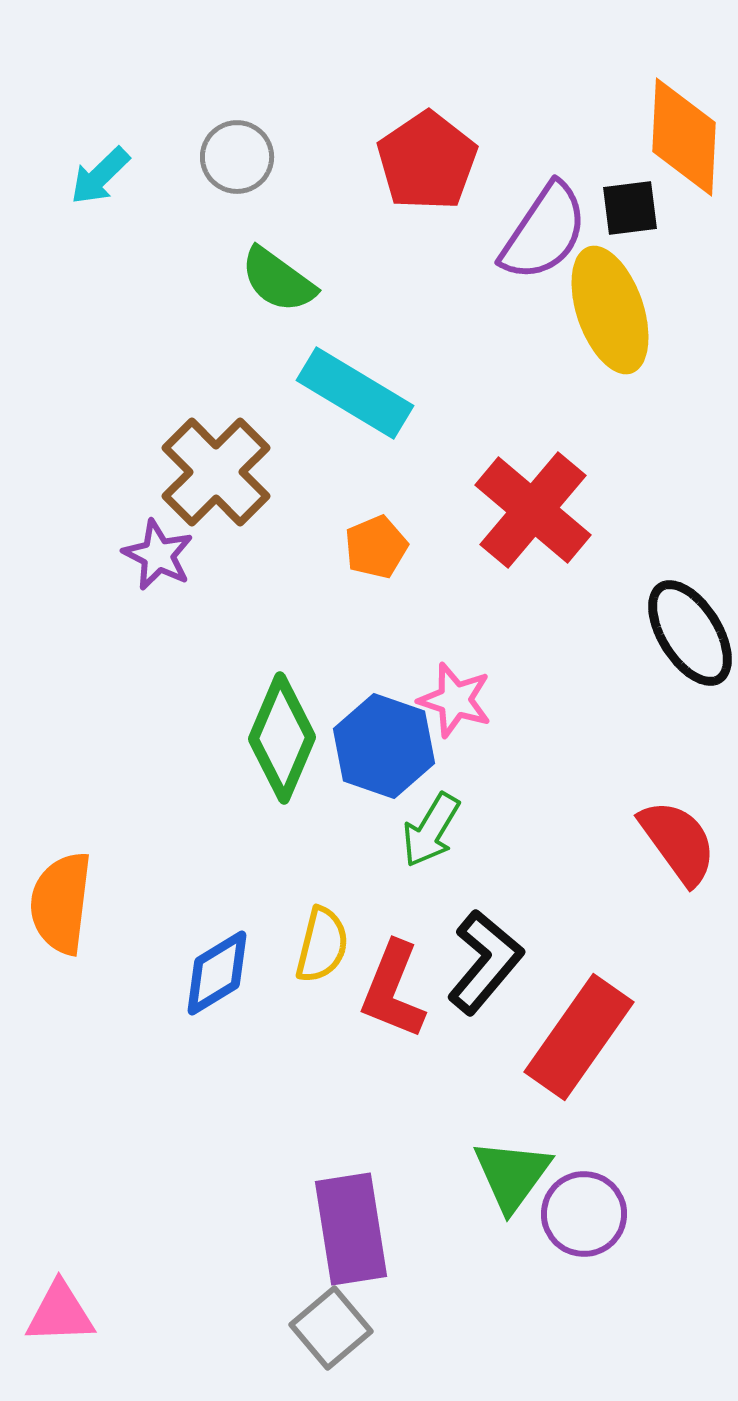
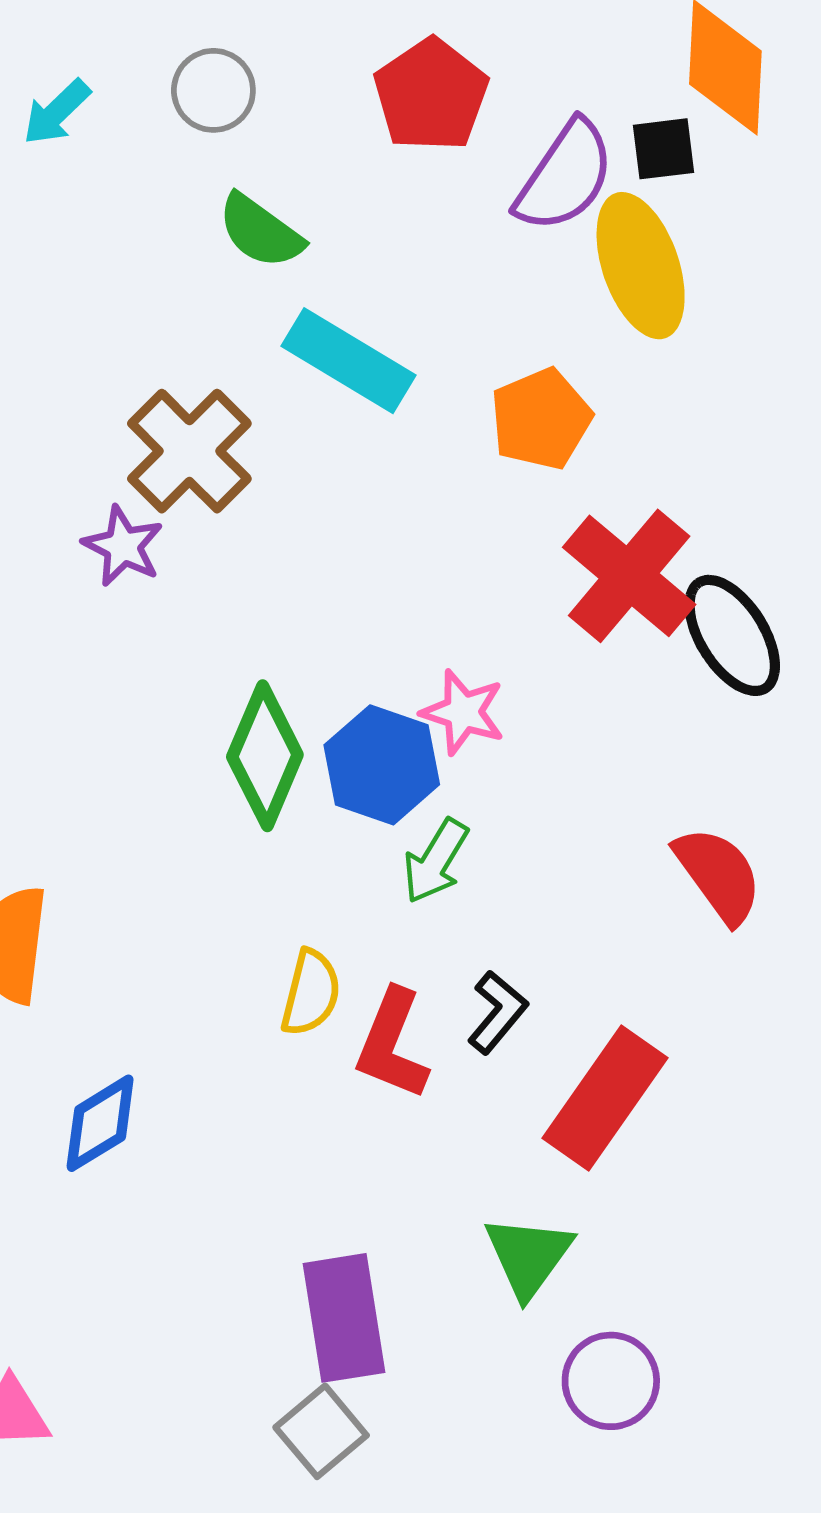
red cross: (533, 510) -> (629, 576), moved
orange pentagon: (376, 547) -> (541, 419), moved, size x1.4
black L-shape: (485, 962) -> (497, 1012), size x0.7
blue diamond: (217, 973) -> (100, 1123), moved
purple circle: (584, 1214) -> (611, 1381), moved

